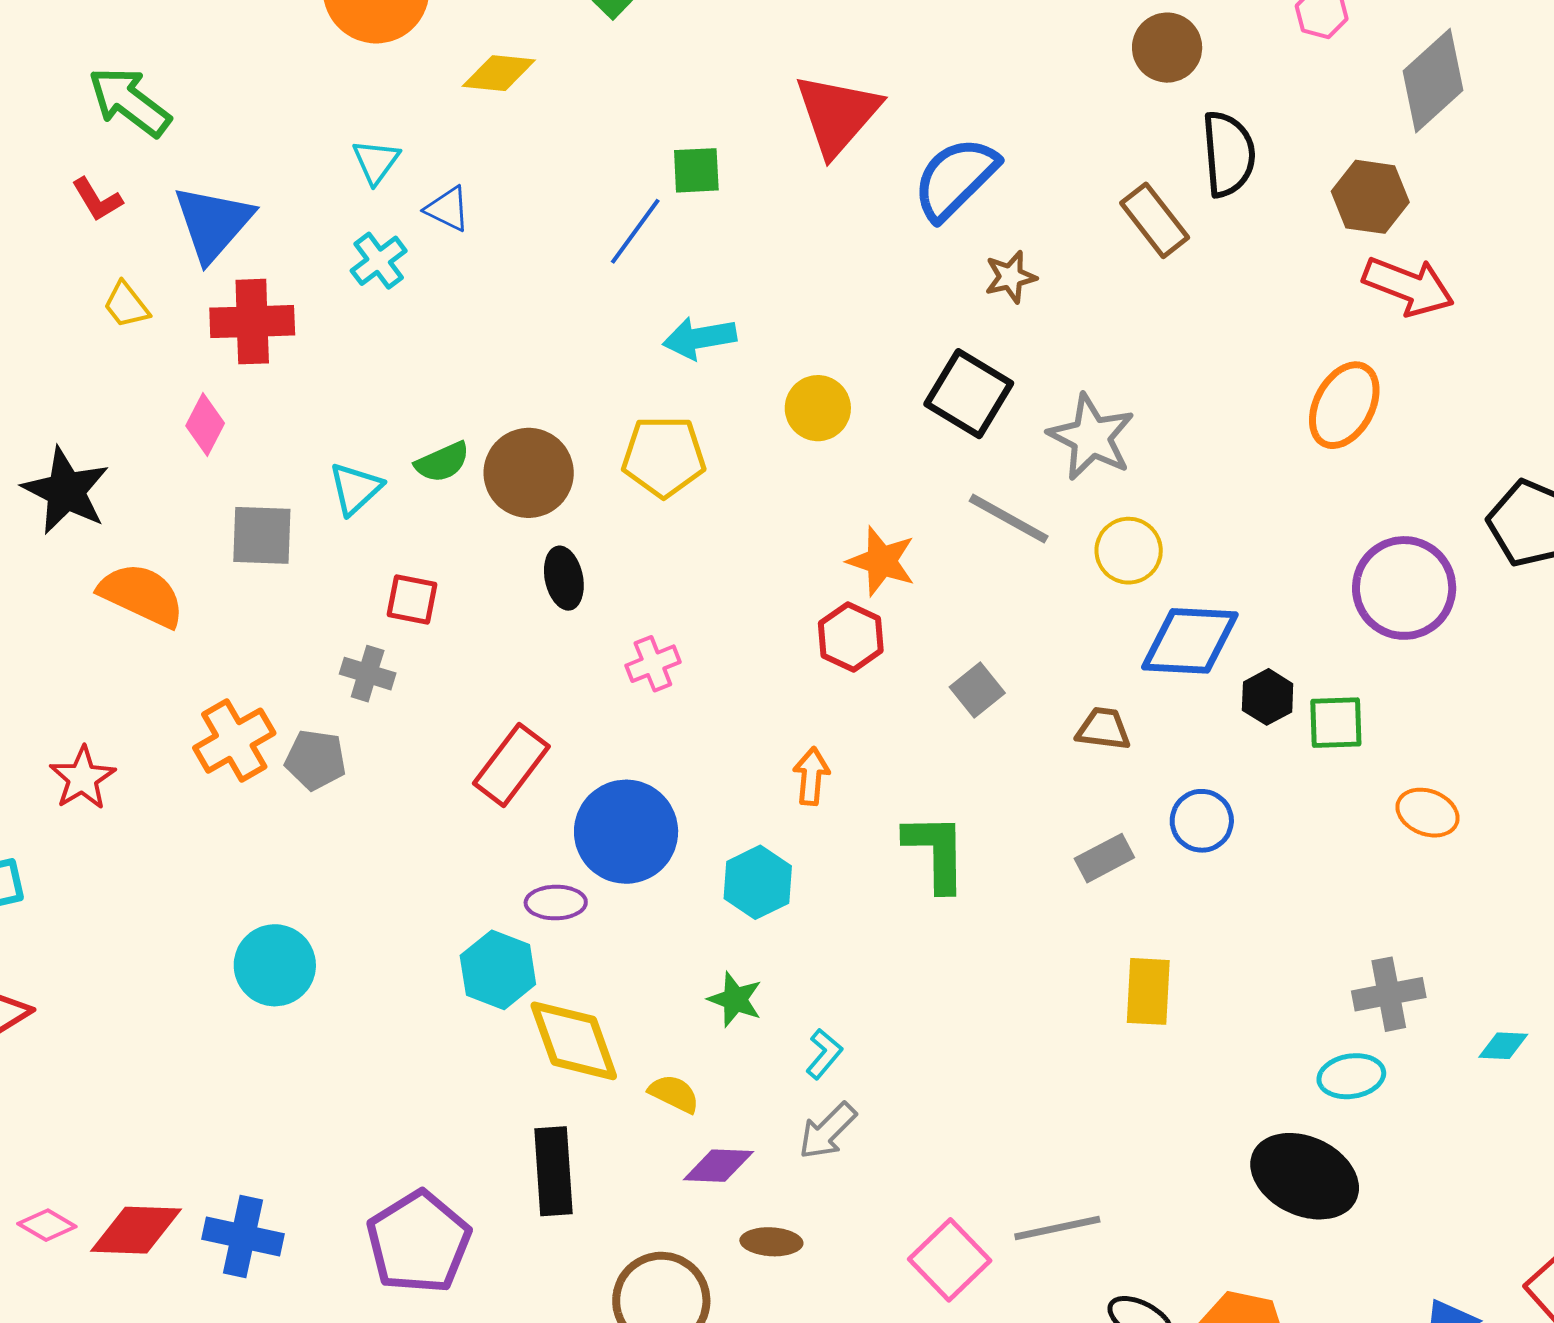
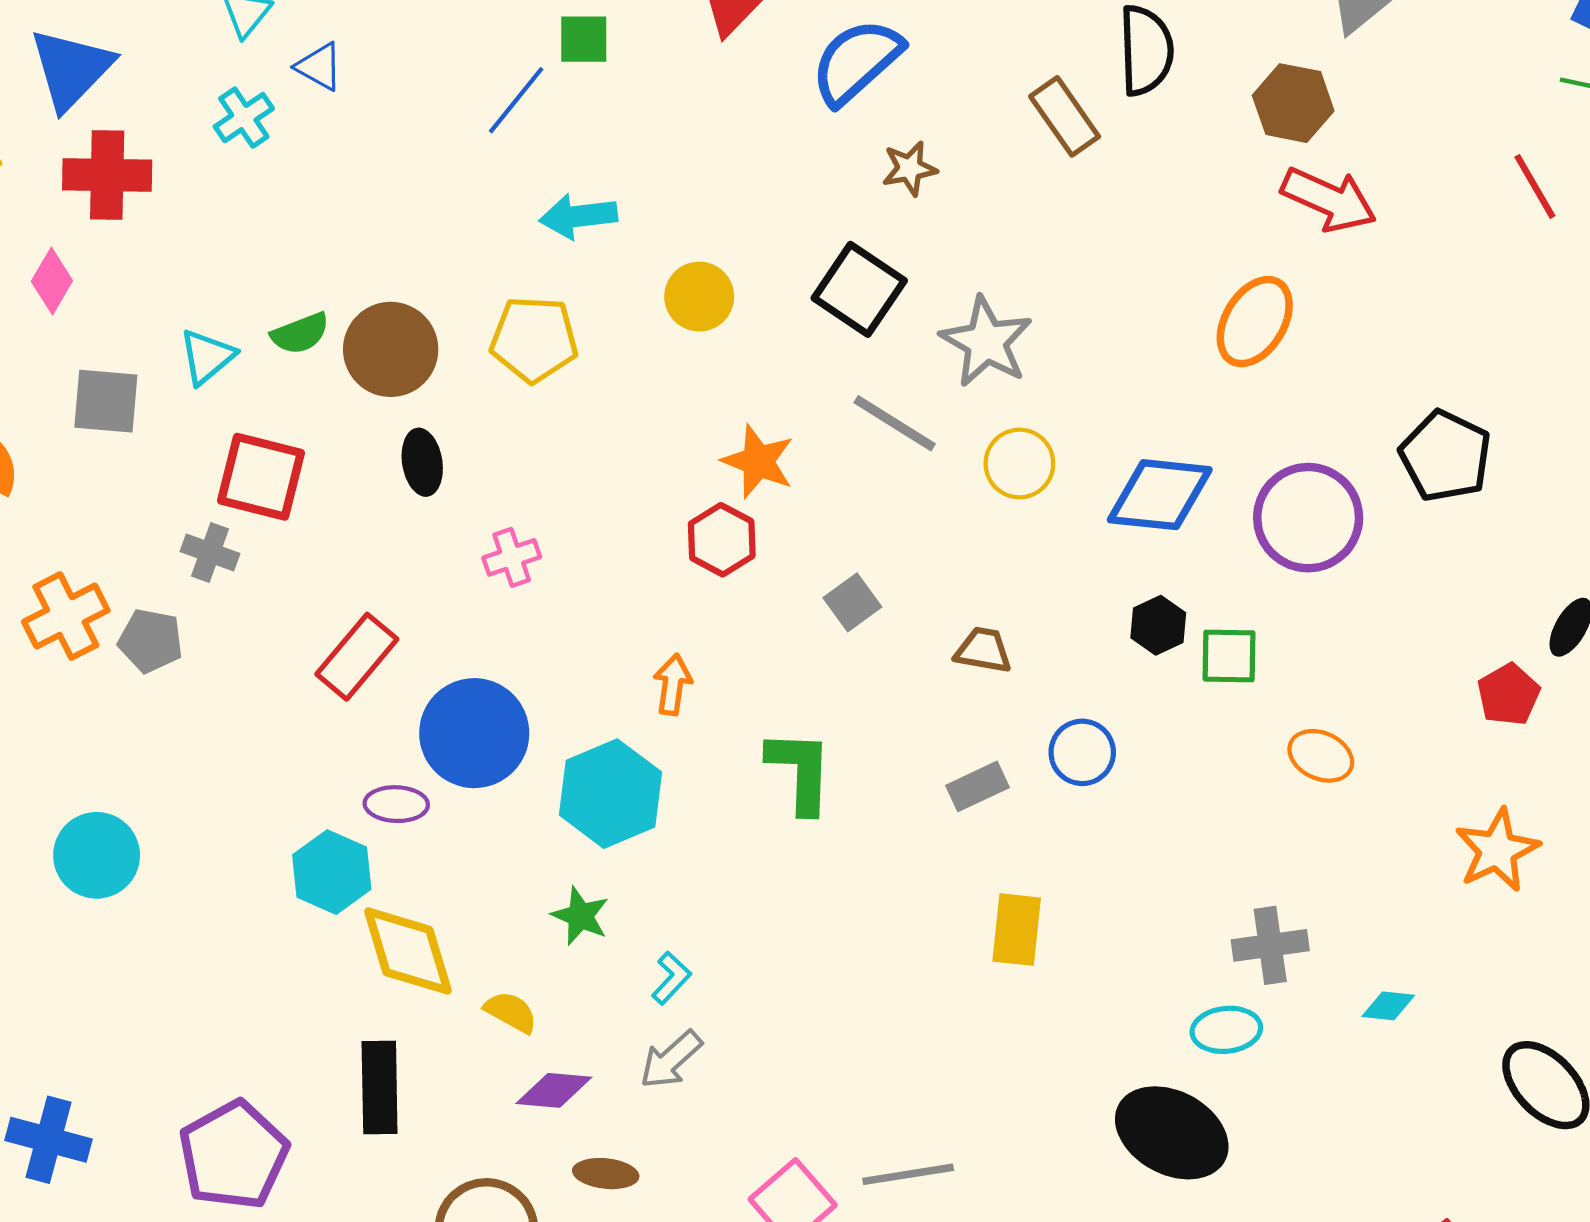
red square: (412, 599) -> (261, 477), size x1.6
blue diamond: (1190, 641) -> (1160, 495), moved
cyan hexagon: (758, 882) -> (611, 794), size x1.4

